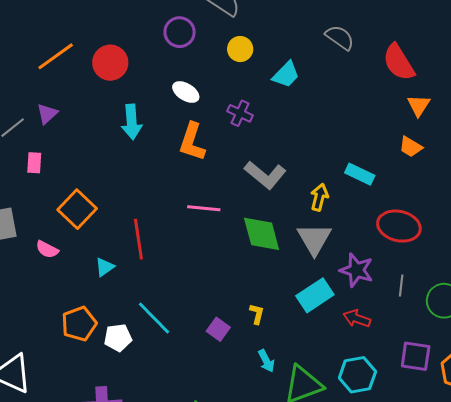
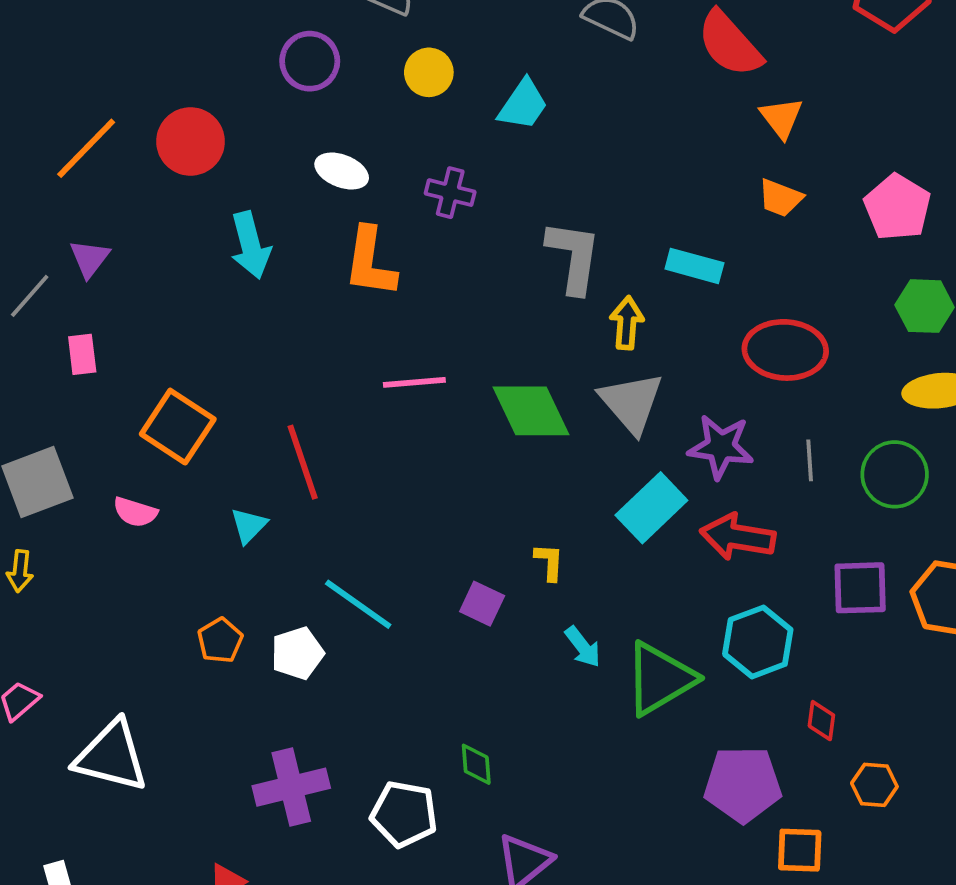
gray L-shape: (265, 175) -> (574, 257), moved, turned -111
red arrow: (357, 318) -> (738, 537), size x1.4
orange pentagon: (79, 324) -> (220, 640), size x0.7

